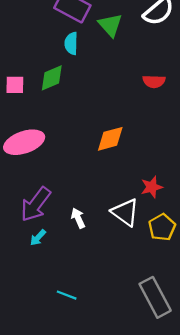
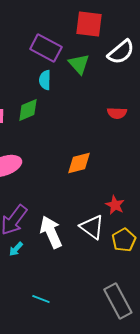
red star: (152, 187) -> (115, 205), turned -30
white arrow: (78, 218) -> (51, 232), size x1.8

